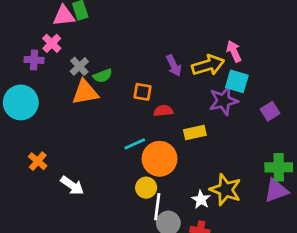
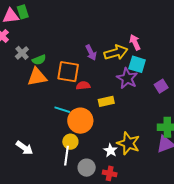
orange triangle: (85, 92) -> (37, 77), moved
orange square: (143, 92) -> (68, 72), size x1.6
purple star: (223, 101) -> (127, 78), turned -30
cyan line: (135, 144) -> (62, 110), turned 42
white arrow: (72, 186) -> (24, 148), moved
white line: (157, 207) -> (67, 156), moved

